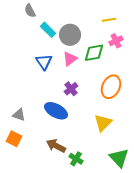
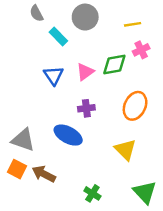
gray circle: (70, 35) -> (85, 17), moved
purple cross: (71, 89) -> (86, 108), turned 32
gray triangle: (19, 115) -> (23, 140), size x1.5
yellow triangle: (103, 123) -> (125, 150), turned -30
brown arrow: (56, 146) -> (44, 174), moved

